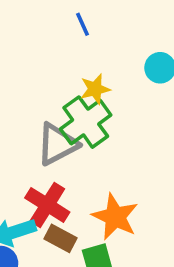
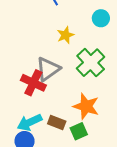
green cross: (86, 122) -> (91, 63), moved
red cross: (47, 205) -> (33, 83), moved

